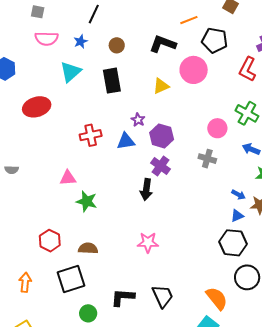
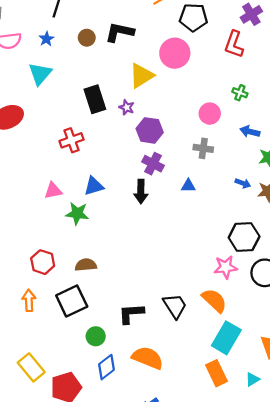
black L-shape: (163, 44) -> (120, 32), moved
black rectangle: (112, 81) -> (95, 99), moved
yellow triangle: (161, 86) -> (141, 76), size x1.4
green cross: (247, 113) -> (240, 93), size x0.6
purple star: (138, 120) -> (127, 107), moved
blue triangle: (126, 141) -> (94, 186), moved
blue triangle: (237, 216) -> (188, 186), moved, turned 32
pink star: (148, 242) -> (226, 267), moved
orange arrow: (25, 282) -> (29, 300), moved
orange semicircle: (217, 298) -> (214, 300), moved

